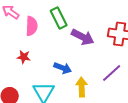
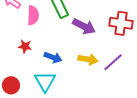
blue arrow: (63, 68) -> (53, 57), moved
yellow arrow: (82, 87) -> (88, 59), moved, turned 102

